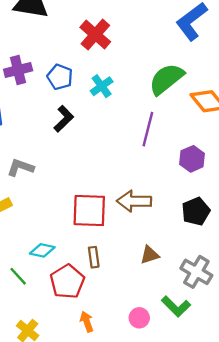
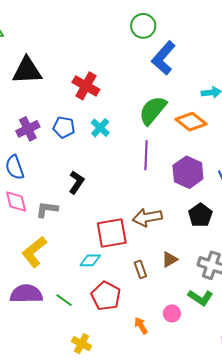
black L-shape: (64, 119) -> (76, 182), moved
purple hexagon: (192, 159) -> (188, 172), size x1.4
cyan diamond: (42, 250) -> (90, 260), moved
brown rectangle: (94, 257) -> (140, 269), moved
orange arrow: (87, 322) -> (141, 326), moved

